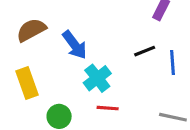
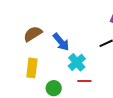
yellow rectangle: (27, 83) -> (32, 68), turned 30

